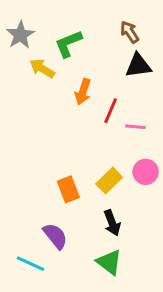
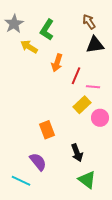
green L-shape: (68, 44) -> (47, 30), turned -35
yellow rectangle: (109, 181) -> (82, 105), moved
green triangle: (109, 262) -> (87, 180), moved

